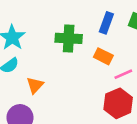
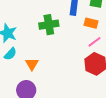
orange rectangle: (103, 56) -> (91, 23), moved

